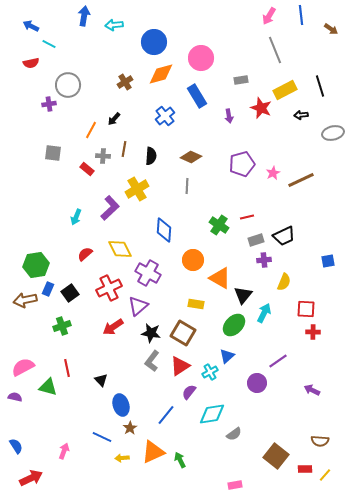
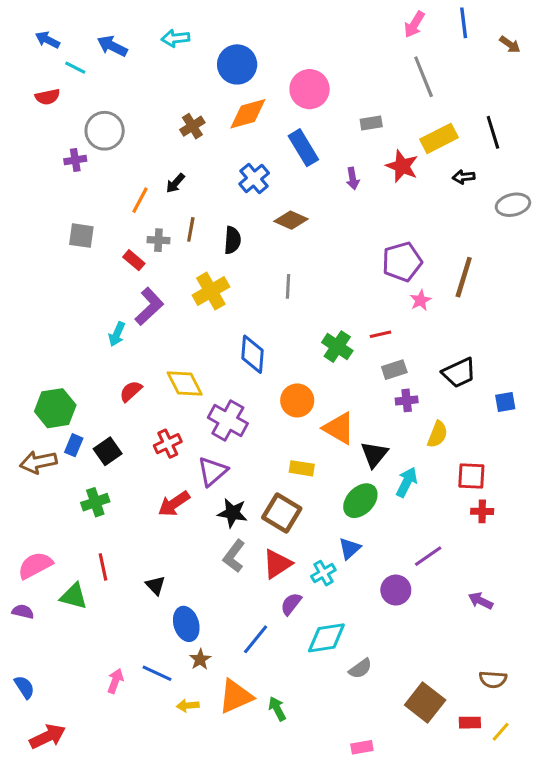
blue arrow: (84, 16) -> (112, 46), moved, turned -72
brown diamond: (191, 157) -> (291, 220), moved
purple pentagon: (242, 164) -> (402, 262), moved
pink star: (273, 173) -> (420, 300), moved
brown line: (301, 180) -> (464, 277), turned -48
purple L-shape: (110, 208) -> (149, 306), moved
black trapezoid: (284, 236) -> (459, 373), moved
red cross: (109, 288) -> (168, 444), size x0.7
pink arrow: (64, 451) -> (115, 681), moved

